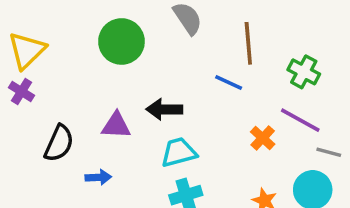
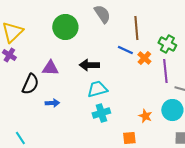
purple line: (300, 120) -> (165, 71), turned 55
purple triangle: (116, 125) -> (50, 68), moved
orange cross: (263, 138) -> (144, 58), moved

